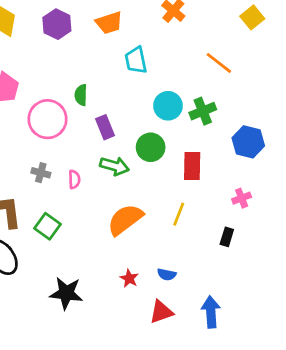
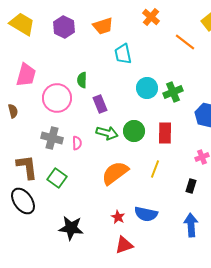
orange line: (219, 63) -> (185, 42), moved
green circle: (151, 147) -> (134, 131), moved
gray cross: (41, 173) -> (52, 138), size x1.5
blue semicircle: (167, 274) -> (146, 214), size x1.6
red triangle: (161, 312) -> (124, 245), moved
blue arrow: (211, 312) -> (191, 225), moved

